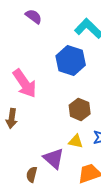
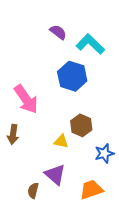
purple semicircle: (34, 16) -> (58, 32), moved
yellow triangle: (76, 141) -> (61, 141), moved

